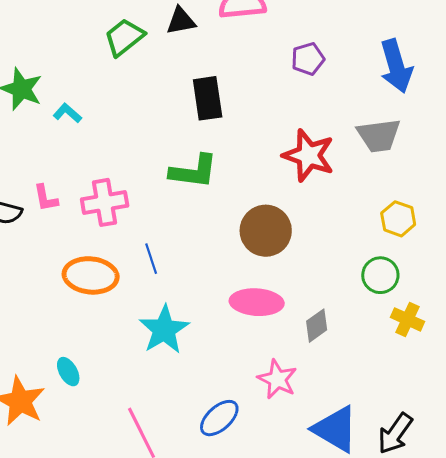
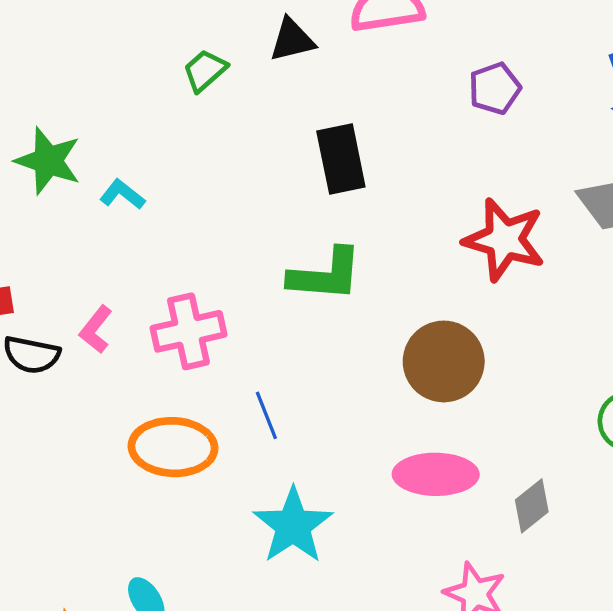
green trapezoid: (124, 37) -> (205, 70), size x0.7
pink L-shape: (46, 198) -> (96, 330), turned 52

